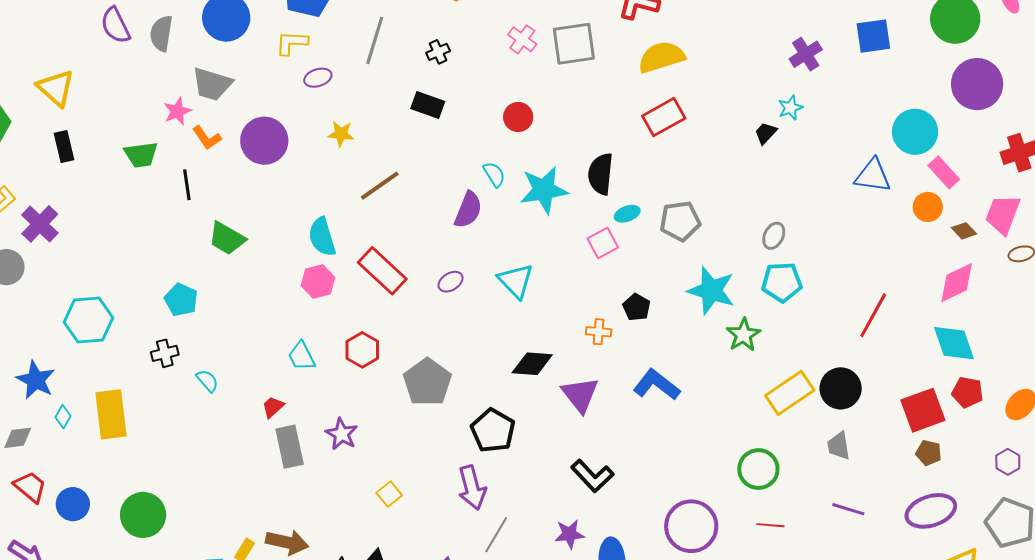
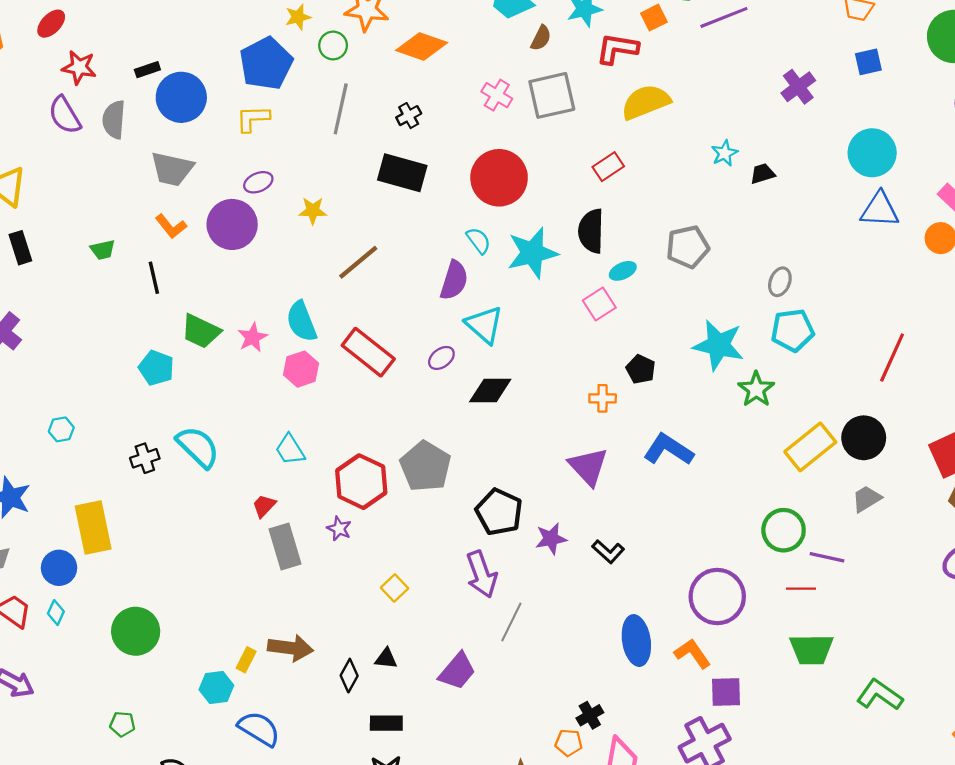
blue square: (873, 36) -> (868, 62), size x0.7
purple ellipse: (318, 78) -> (258, 182), moved
black rectangle: (428, 105) -> (402, 173), size x1.4
cyan star: (790, 108) -> (724, 153), moved
pink star: (177, 111) -> (253, 337), moved
red circle: (518, 117) -> (499, 178), size x1.8
red rectangle: (664, 117) -> (608, 167), moved, size x0.7
cyan circle: (915, 132) -> (872, 153), moved
black trapezoid: (766, 133) -> (762, 174), turned 35
green trapezoid: (141, 155) -> (103, 250), size x0.7
gray pentagon: (680, 221) -> (688, 247), moved
cyan triangle: (516, 281) -> (484, 325), moved
cyan pentagon: (181, 300) -> (156, 368), moved
cyan hexagon: (89, 320) -> (61, 429), size x0.5
red hexagon: (362, 350) -> (361, 482), moved, size x1.4
black diamond: (532, 364) -> (490, 391), moved
cyan semicircle: (207, 381) -> (198, 447), moved, size x1.8
cyan diamond: (63, 417) -> (56, 613), moved
purple star: (342, 434) -> (339, 529), size x0.7
gray trapezoid: (839, 446) -> (867, 499), turned 72
black L-shape: (592, 476) -> (608, 552), size x0.7
blue circle: (73, 504) -> (59, 568), moved
purple line: (848, 509) -> (827, 557), moved
purple star: (569, 534) -> (551, 539), moved

